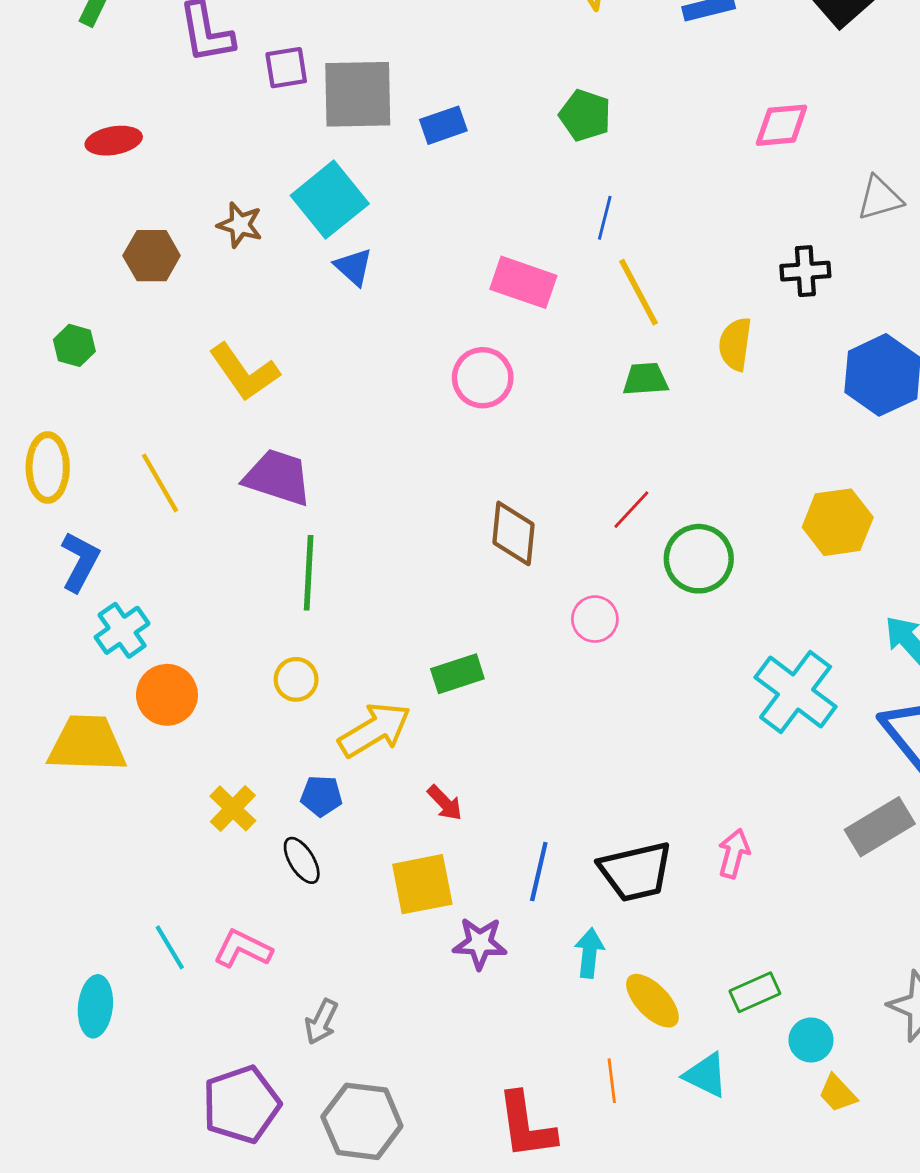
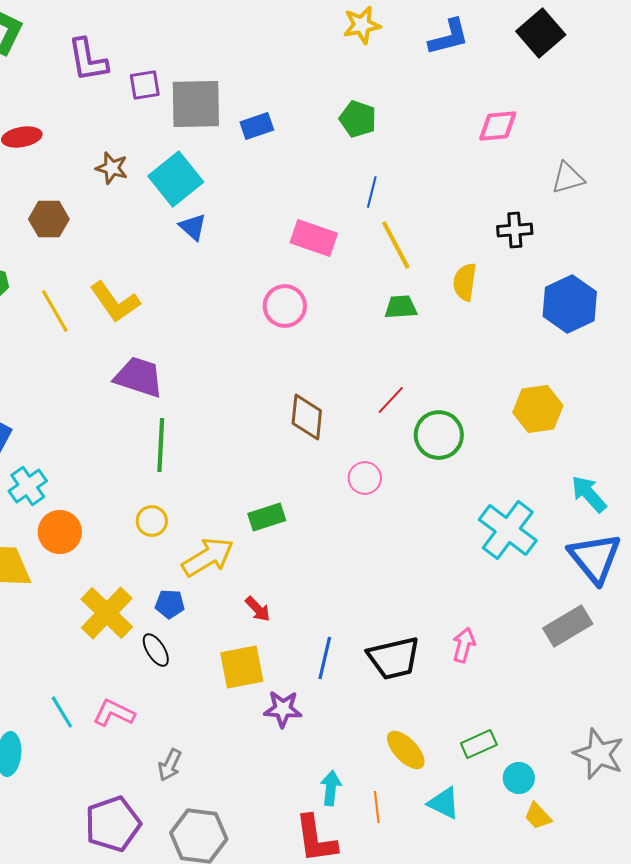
brown star: (240, 225) -> (112, 168), moved
yellow line: (160, 483) -> (55, 311), moved
yellow cross: (233, 808) -> (107, 613), size x1.6
cyan arrow: (589, 953) -> (331, 788), moved

